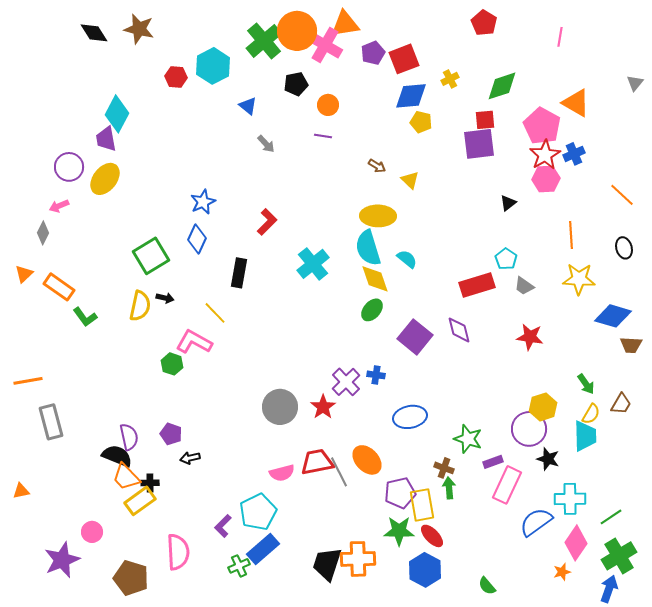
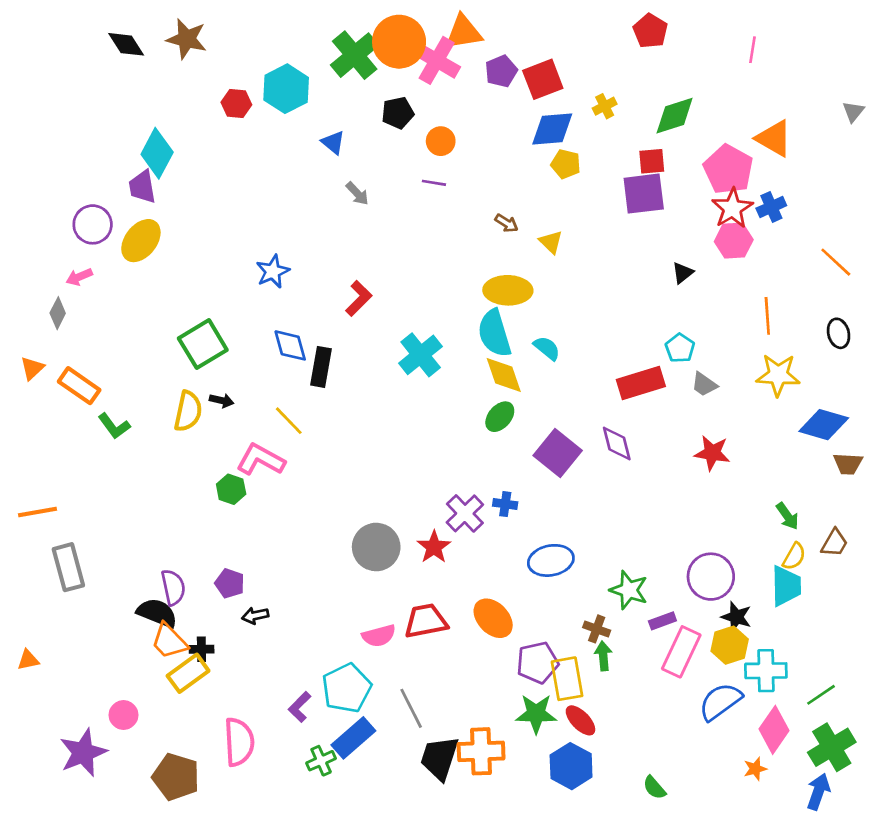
blue diamond: (197, 239) -> (290, 345), moved, turned -40
yellow hexagon: (543, 407) -> (730, 645), moved
gray line: (339, 472) -> (411, 708), moved

